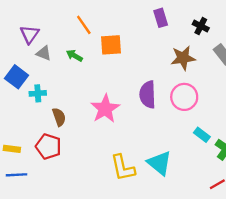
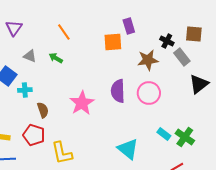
black cross: (201, 26) -> (167, 41), moved
purple triangle: (30, 34) -> (14, 28), moved
orange square: (111, 45) -> (113, 42), moved
cyan rectangle: (202, 135) -> (164, 134), moved
yellow L-shape: (123, 168) -> (62, 153), moved

